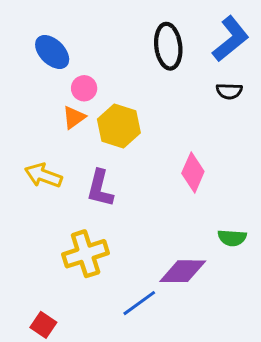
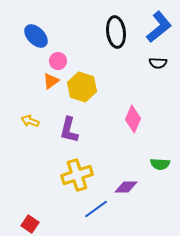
yellow arrow: (43, 175) -> (30, 121), size x0.7
yellow cross: (86, 254) -> (77, 175), moved
purple diamond: (183, 271) -> (126, 187), size x0.7

